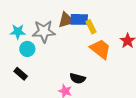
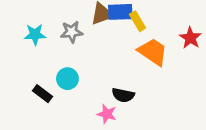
gray star: (44, 31) -> (72, 32), size x0.7
cyan circle: (27, 49) -> (67, 79), moved

